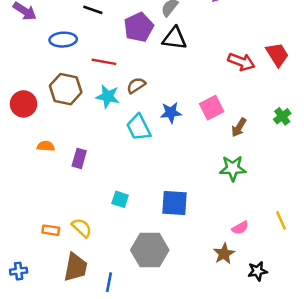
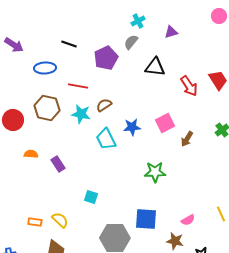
black triangle: (175, 38) -> (155, 67), moved
red arrow: (241, 62) -> (189, 86), turned 35
purple rectangle: (79, 158) -> (58, 164), turned -49
green star: (233, 168) -> (155, 172), moved
blue square: (175, 203) -> (146, 219), moved
brown star: (224, 254) -> (175, 241), turned -30

